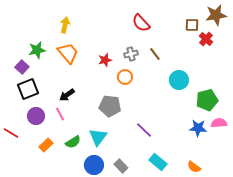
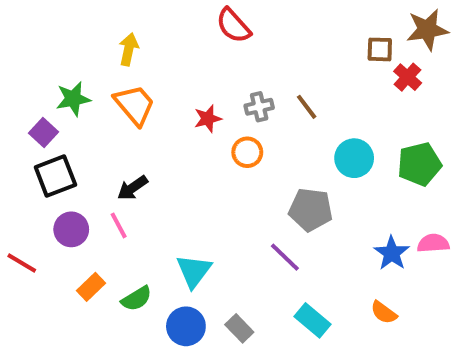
red semicircle: (141, 23) -> (233, 26), moved
green pentagon: (207, 100) -> (419, 164), moved
gray pentagon: (110, 106) -> (311, 210), moved
blue star: (198, 128) -> (392, 253), turned 30
green semicircle: (73, 142) -> (136, 299), moved
orange semicircle: (194, 167) -> (384, 312), moved

